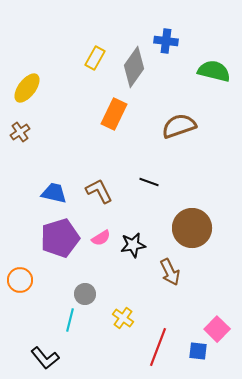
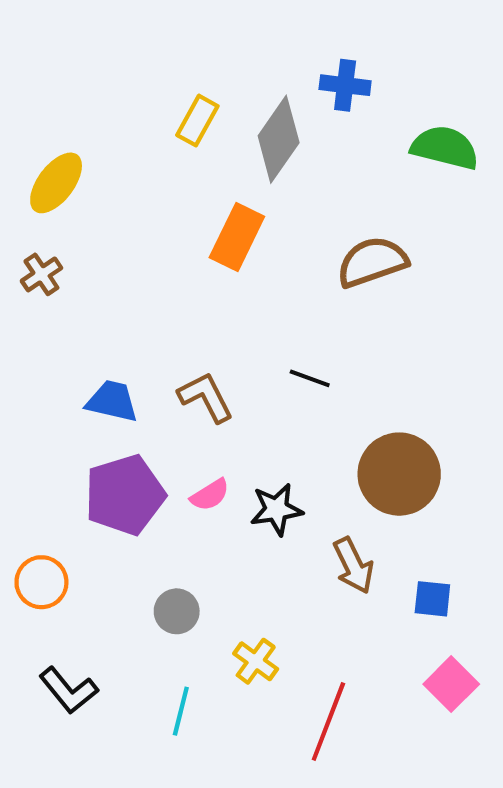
cyan line: (70, 320) -> (181, 711), moved
blue square: (198, 351) -> (432, 599), moved
black L-shape: (45, 358) -> (68, 690), moved

